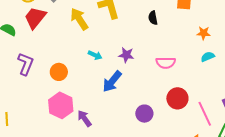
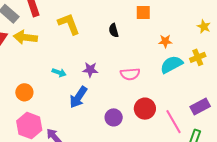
yellow arrow: (79, 19) -> (25, 37), moved, turned -45
cyan semicircle: (208, 57) -> (171, 64), size x1.6
purple circle: (144, 114) -> (114, 117), moved

